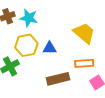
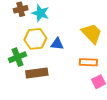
brown rectangle: (58, 79) -> (37, 73), moved

